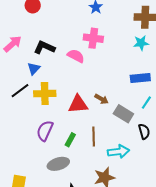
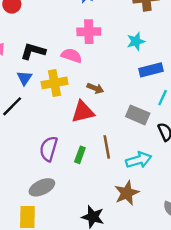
cyan star: (141, 43) -> (136, 41), moved
yellow cross: (45, 94) -> (54, 83), moved
brown arrow: (102, 99) -> (95, 88), moved
gray ellipse: (58, 164) -> (42, 187), moved

